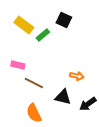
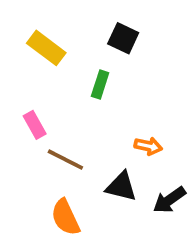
green rectangle: (43, 35) -> (100, 84), moved, turned -32
pink rectangle: (18, 65) -> (35, 125), turned 48

